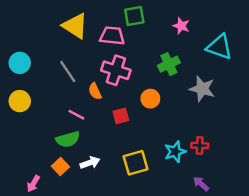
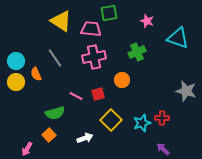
cyan circle: (20, 63) -> (16, 61), moved
pink cross: (116, 70) -> (94, 57), turned -30
gray star: (202, 89) -> (186, 91), moved
orange semicircle: (95, 91) -> (36, 74), moved
pink line: (76, 115) -> (76, 96), moved
white arrow: (90, 163) -> (85, 138), moved
yellow square: (136, 163) -> (111, 120), moved, turned -30

